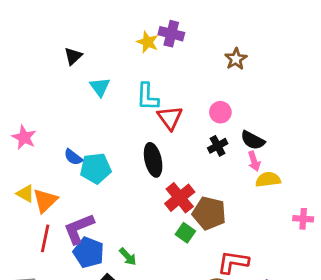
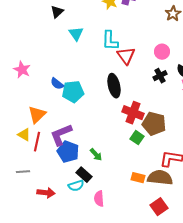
yellow triangle: (25, 194) -> (24, 135), moved
red cross: (180, 198) -> (133, 113), turned -30

